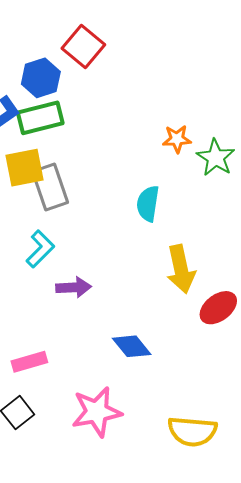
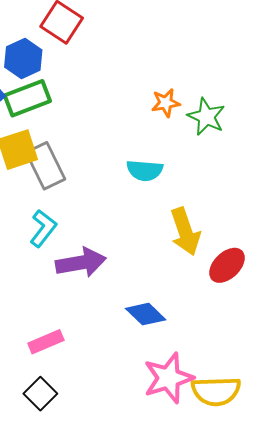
cyan semicircle: (148, 204) -> (145, 170), turned -87
purple arrow: (74, 287) -> (81, 263), size x1.4
pink star: (97, 412) -> (168, 378), moved

